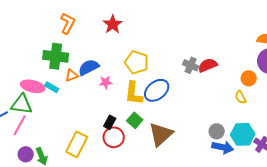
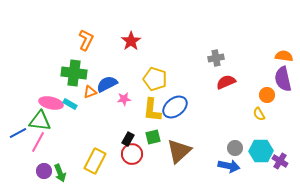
gray cross: (191, 65) -> (216, 58), moved, turned -35
green square: (135, 120) -> (153, 137), turned 35
blue arrow: (223, 147) -> (229, 166), moved

